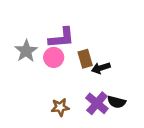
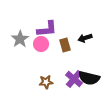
black arrow: (101, 68) -> (85, 38), moved
black semicircle: (117, 102) -> (89, 78), size x1.5

